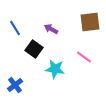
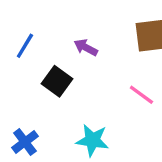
blue line: (15, 28) -> (25, 46), turned 63
cyan star: (55, 69) -> (92, 140), moved

